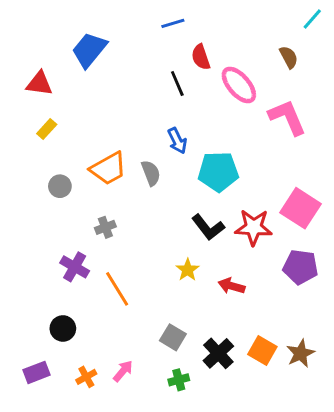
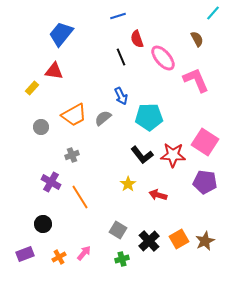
red triangle: (39, 84) -> (54, 71), moved
gray semicircle: (151, 173) -> (103, 118), turned -108
orange square: (262, 350) -> (179, 239), turned 30

